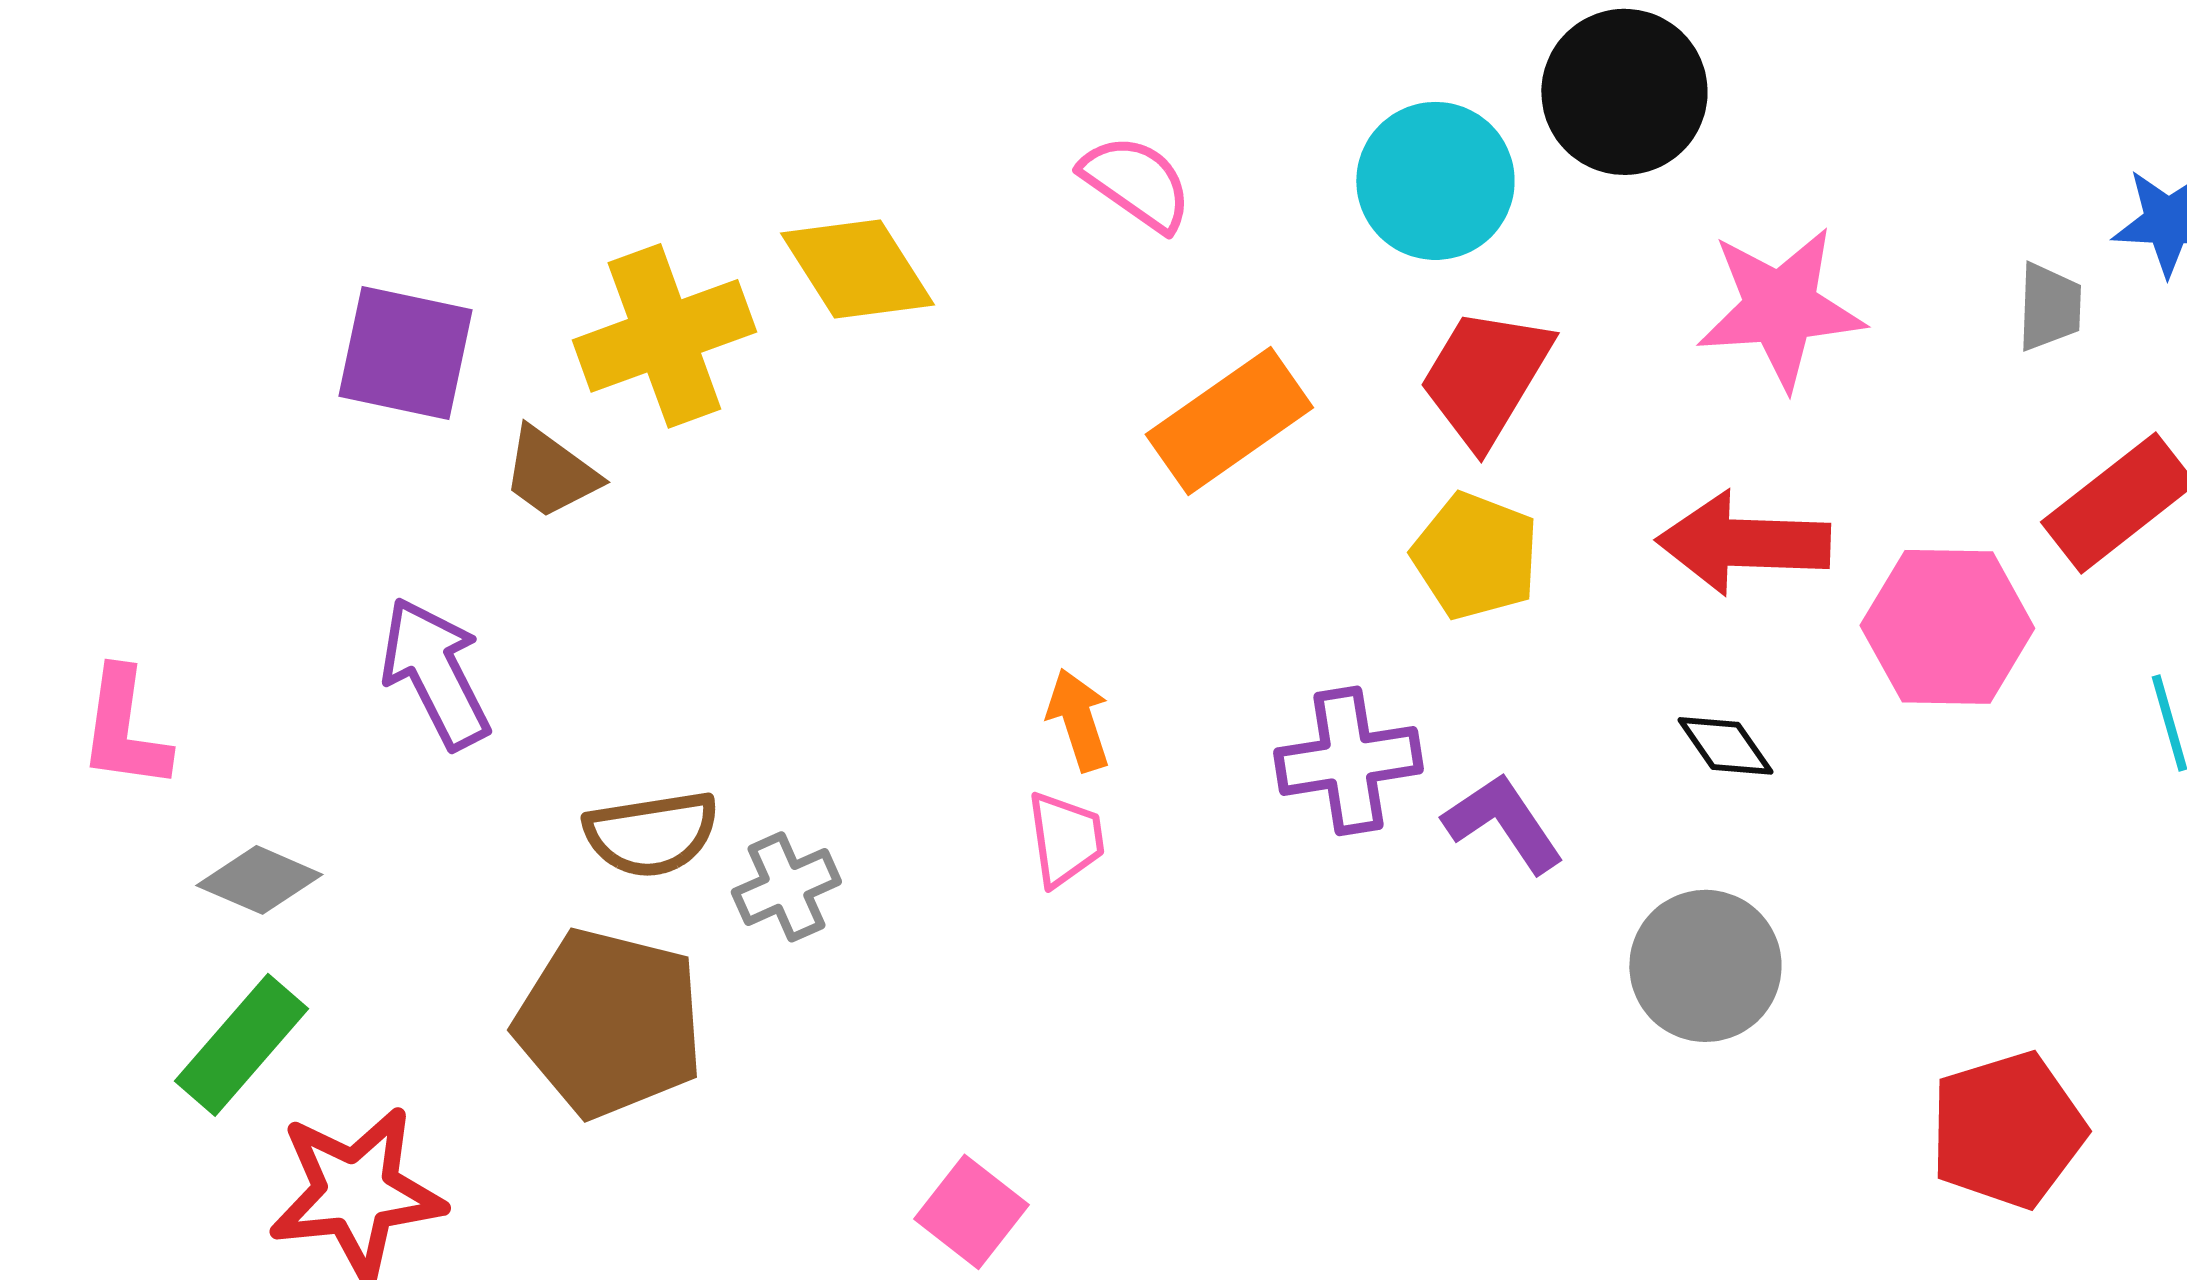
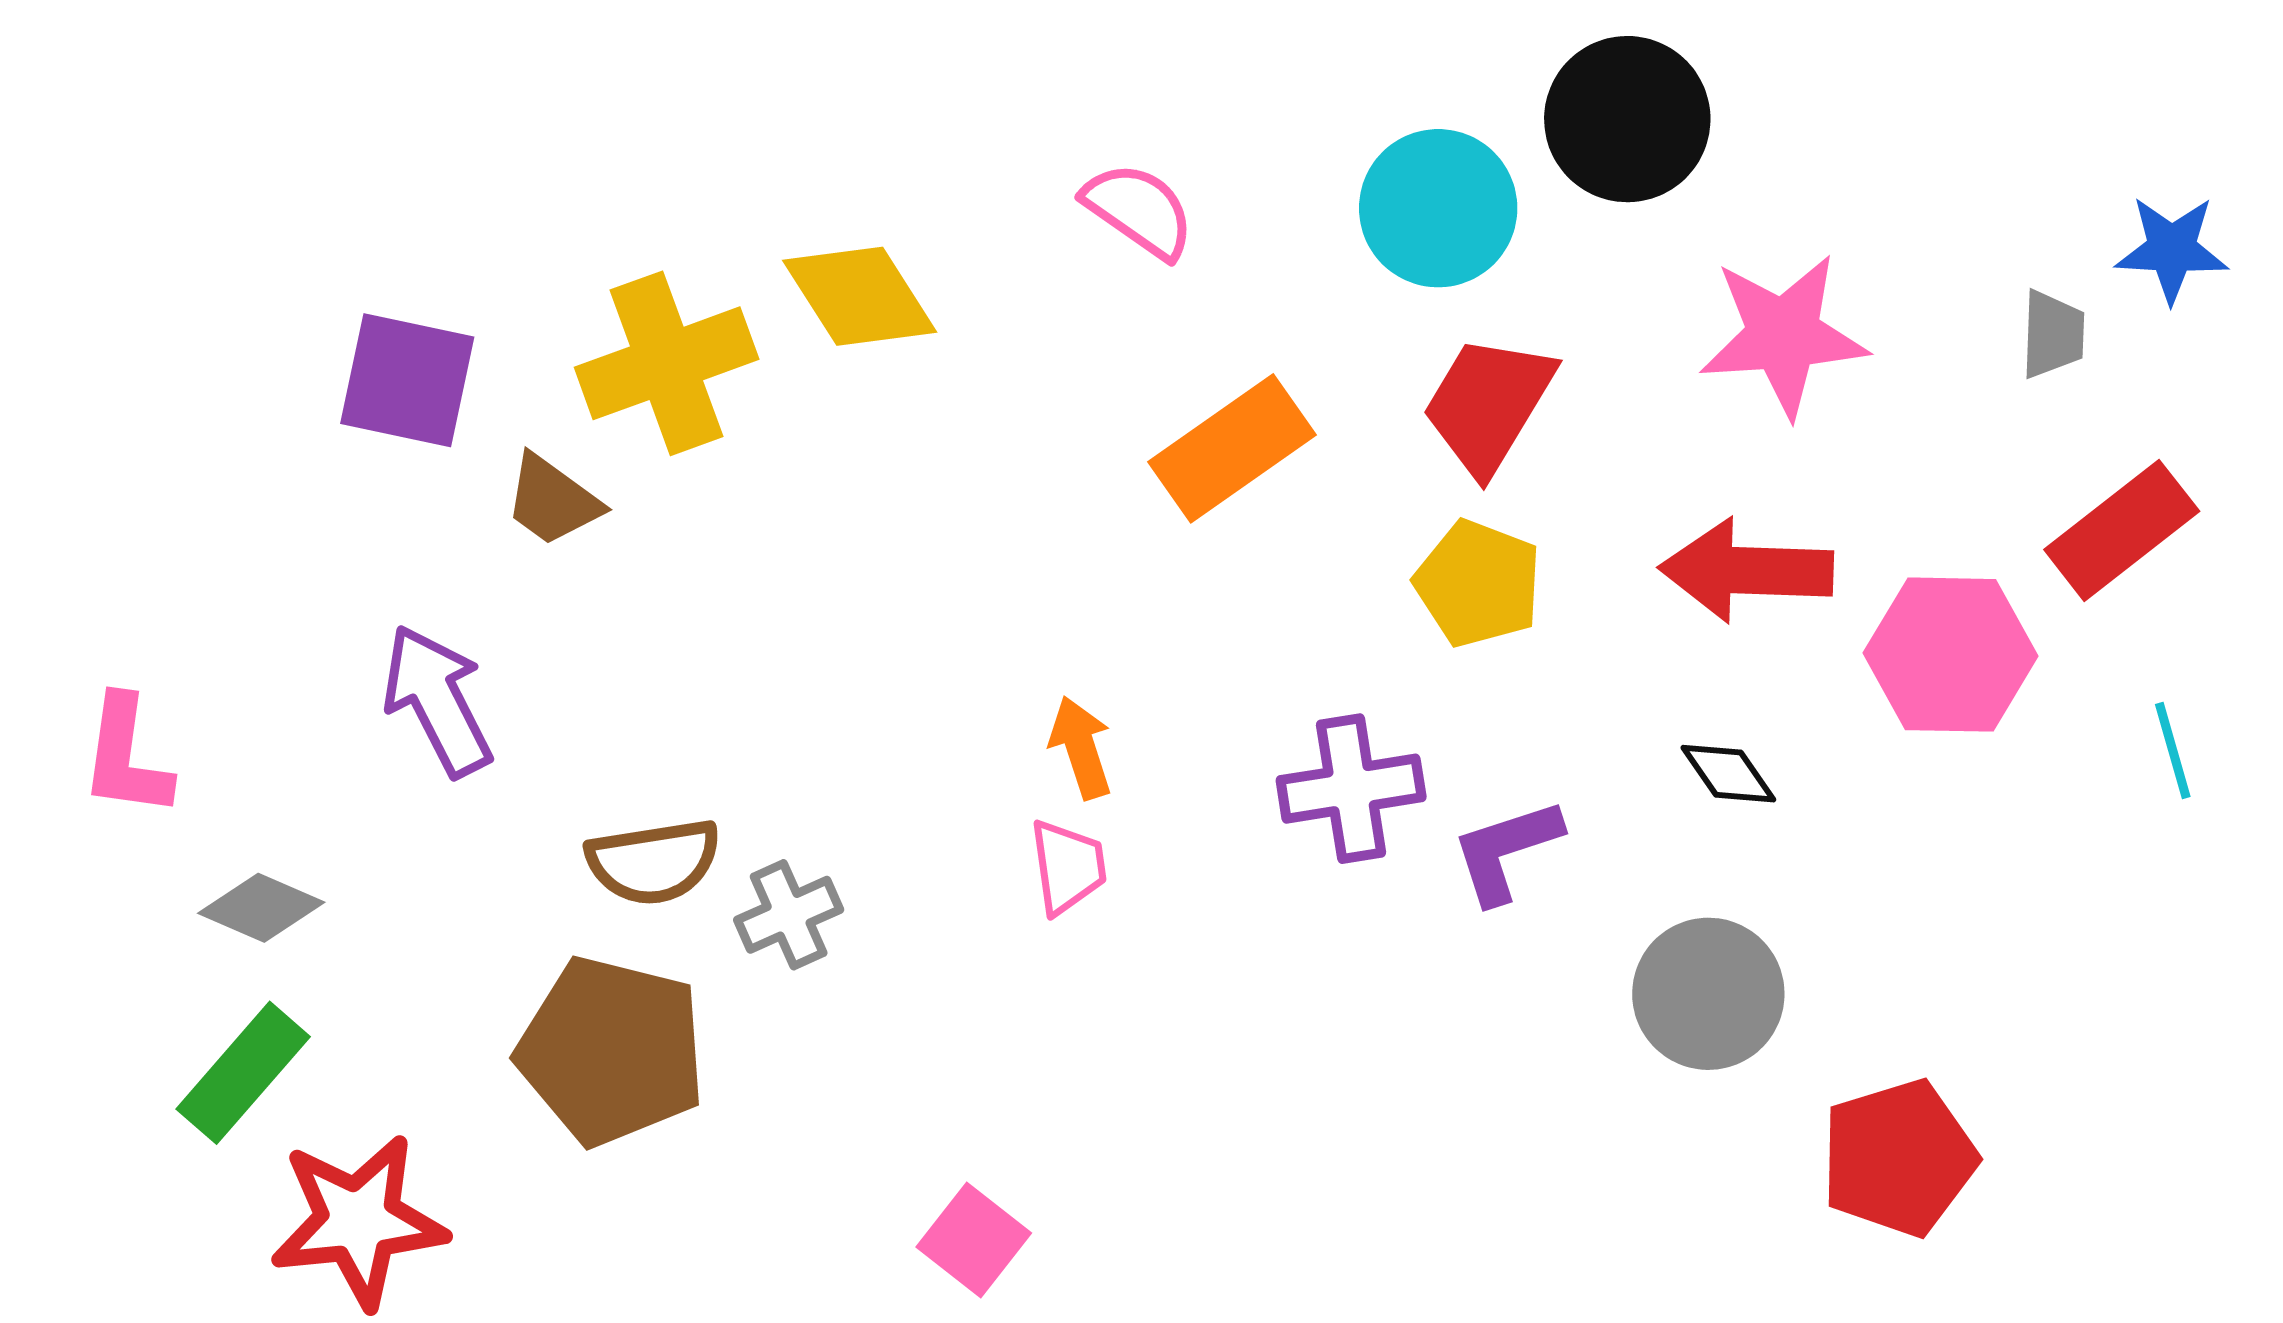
purple L-shape: (1503, 823) -> (1506, 851), turned -74
red pentagon: (2007, 1130) -> (1899, 1158), moved

